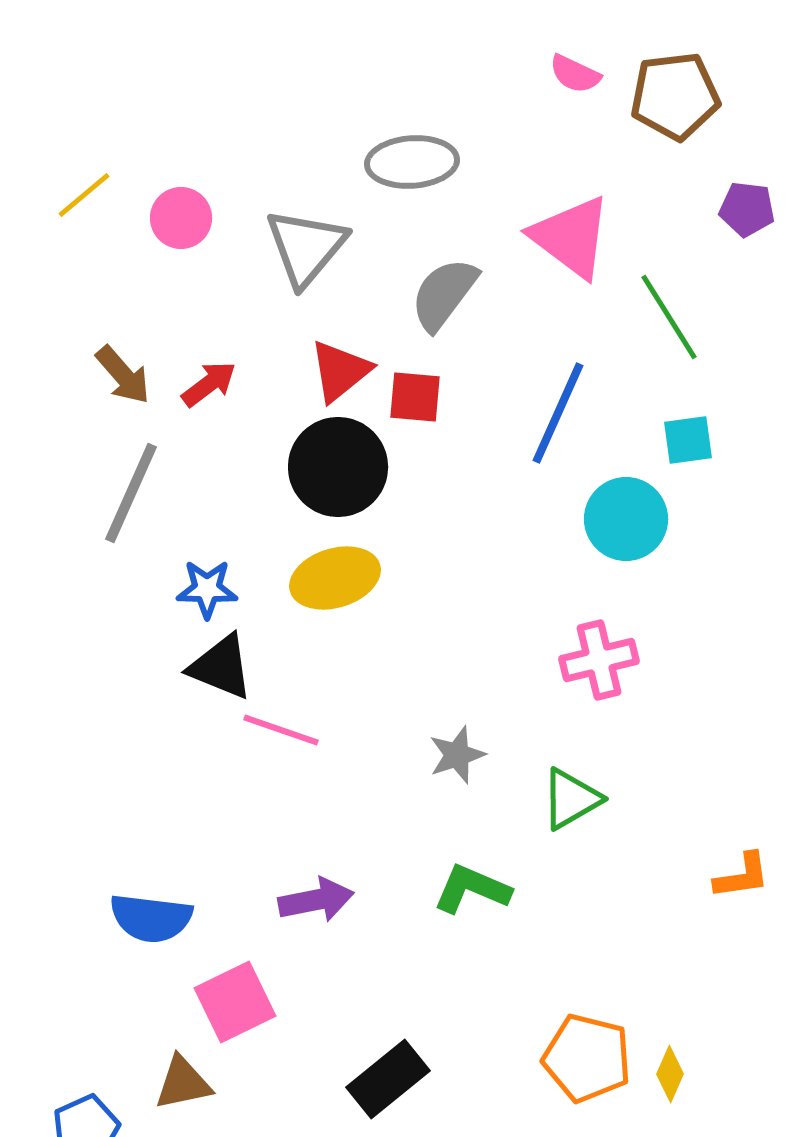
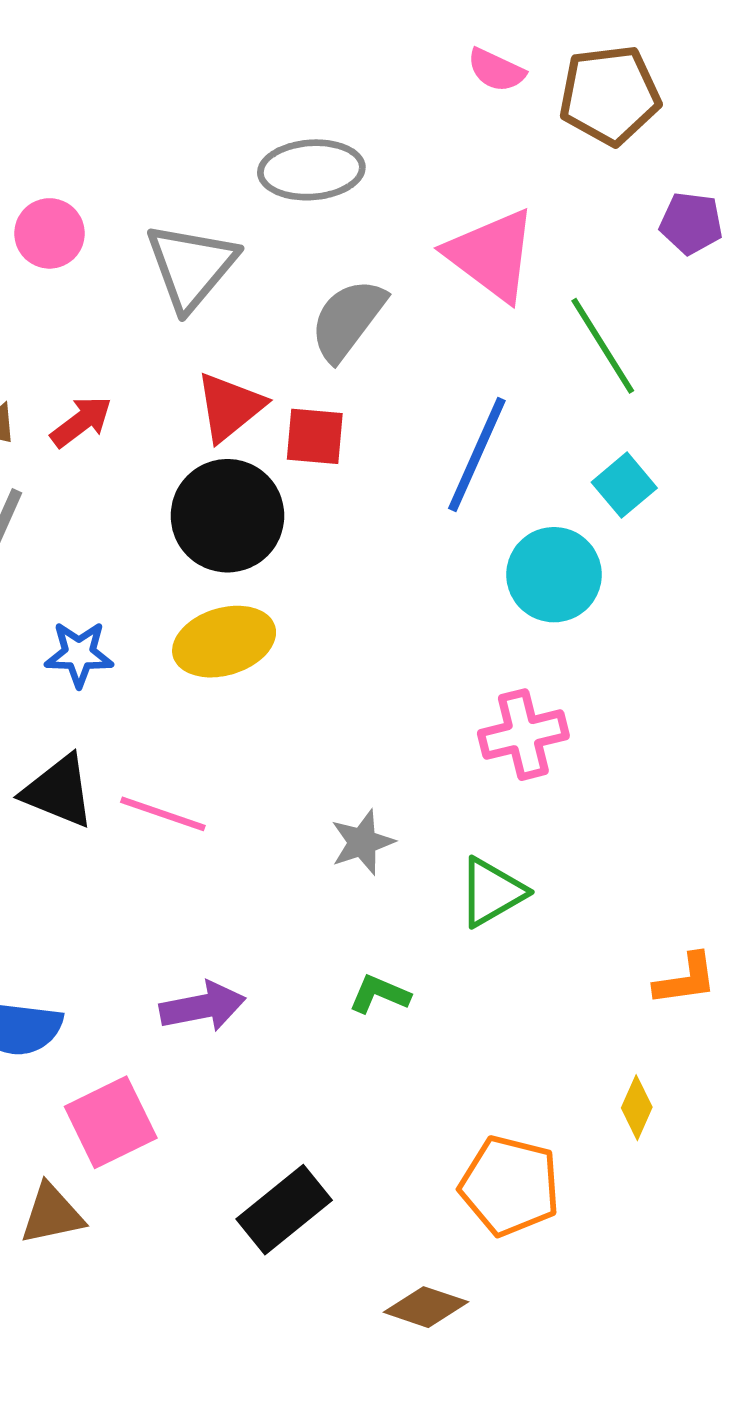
cyan square: (688, 440) -> (624, 485), turned -32
black triangle: (221, 667) -> (59, 791), moved
green L-shape: (472, 889) -> (379, 994), size x0.7
yellow diamond: (670, 1074) -> (637, 1108), moved

